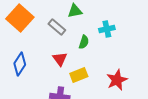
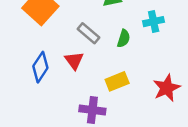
gray rectangle: (57, 27) -> (88, 33), moved
red triangle: (60, 59) -> (74, 61), moved

